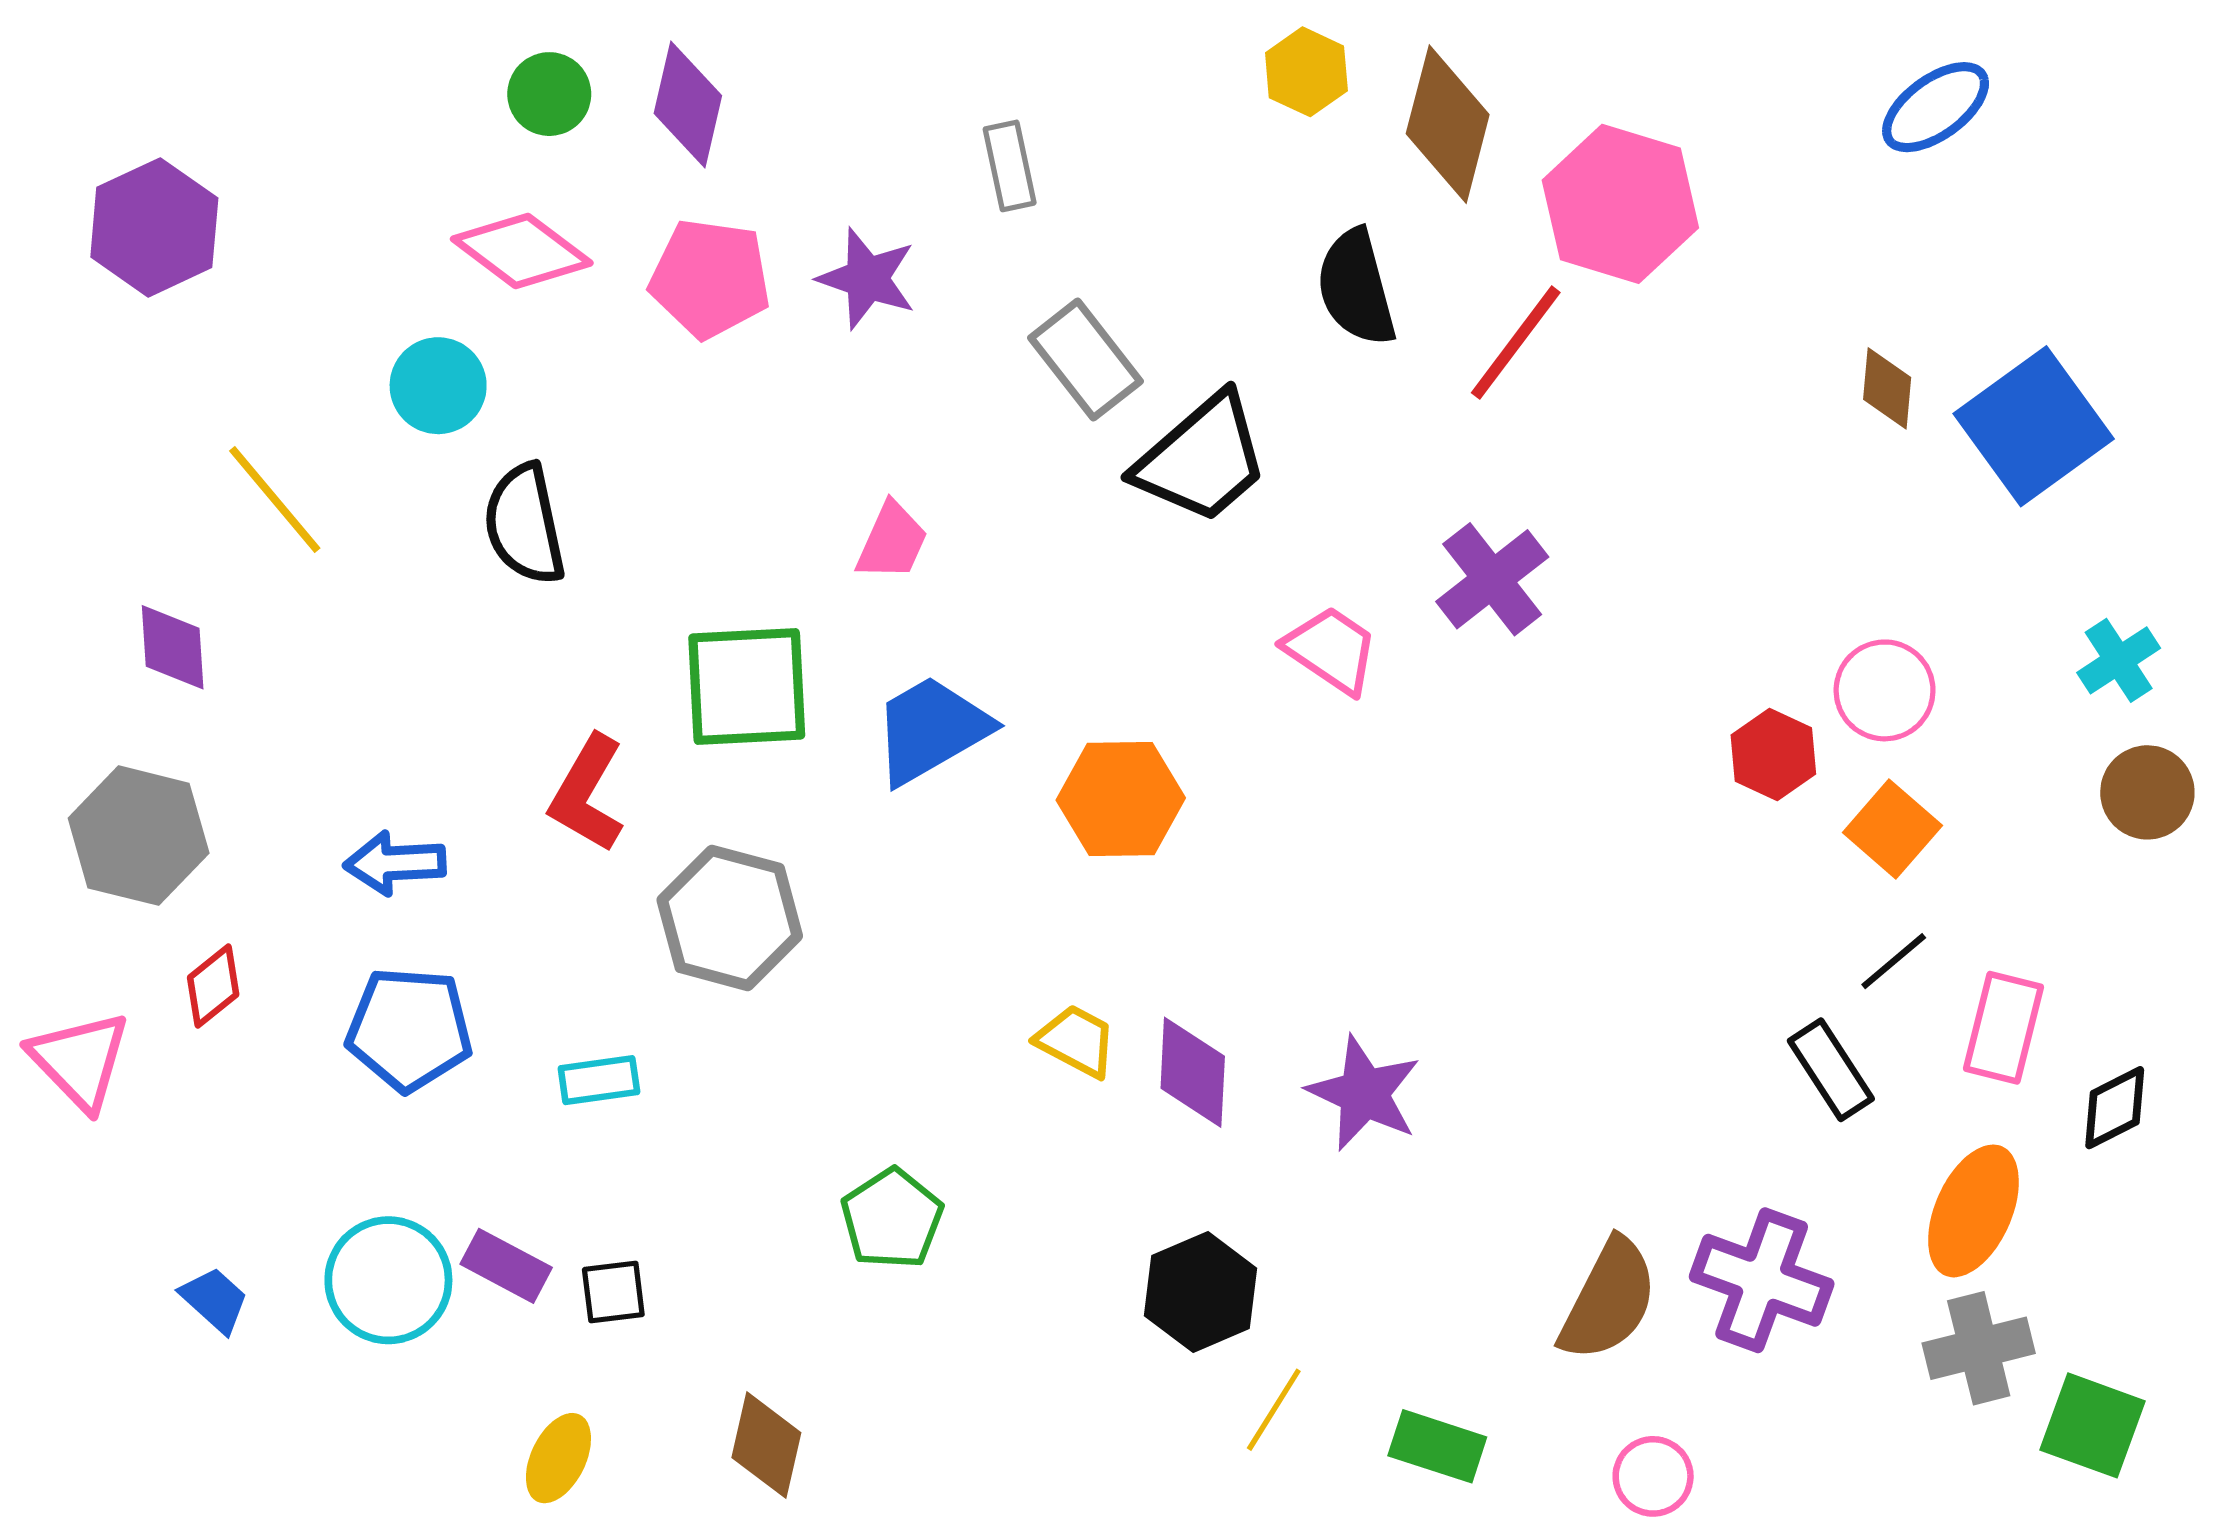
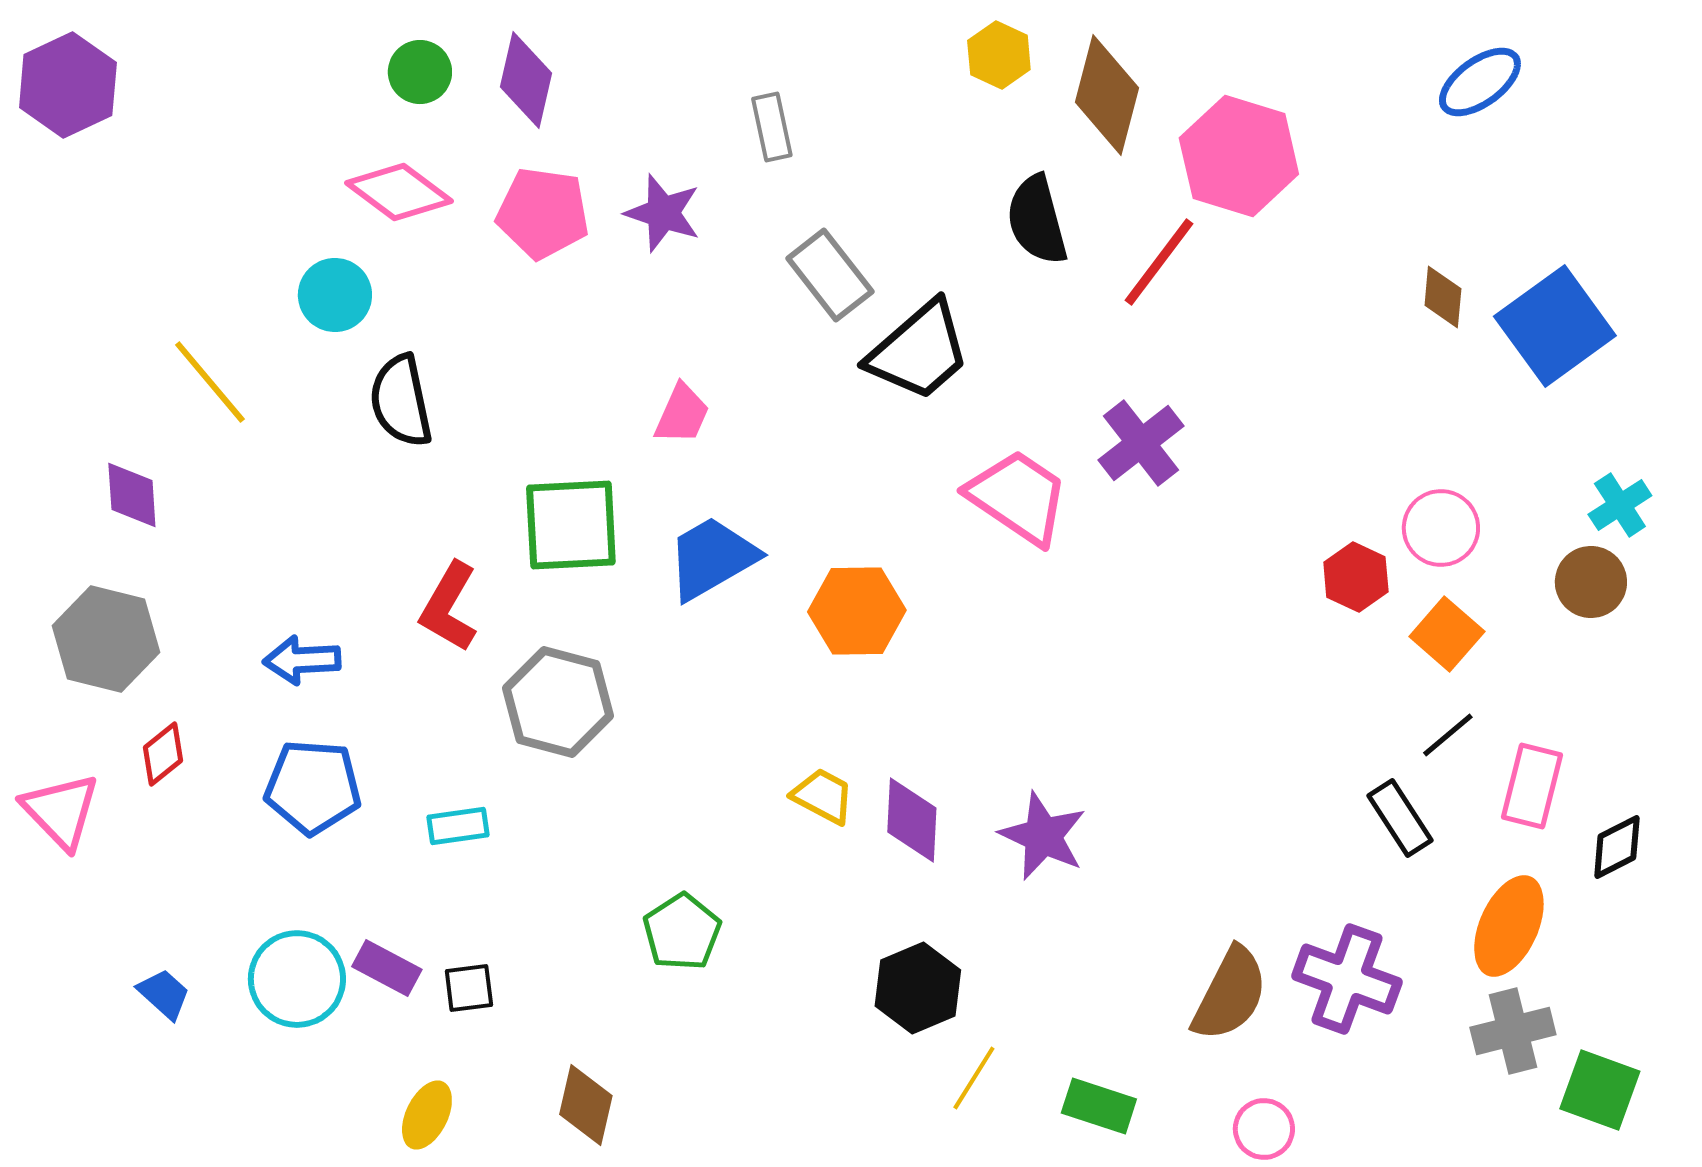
purple hexagon: (154, 227) -> (68, 85), moved
pink trapezoid: (1331, 650) -> (1018, 497), size x1.4
brown circle: (2147, 792) -> (1591, 582), moved

